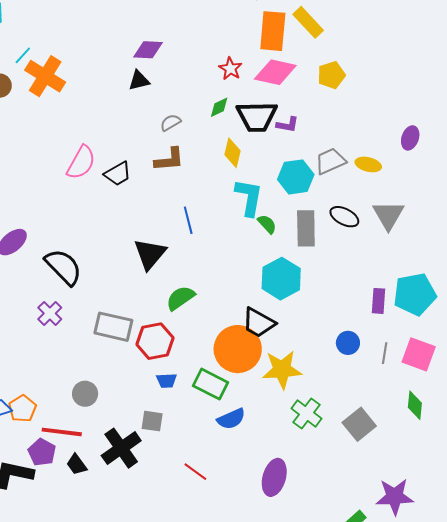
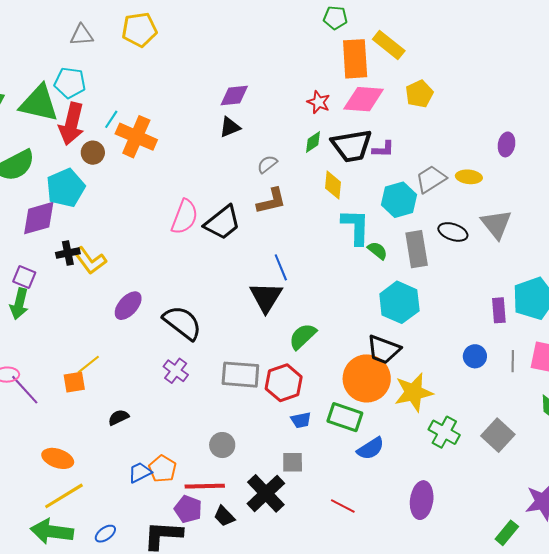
black trapezoid: (118, 174) -> (222, 223), size x1.4
blue line: (188, 220) -> (281, 267), moved

